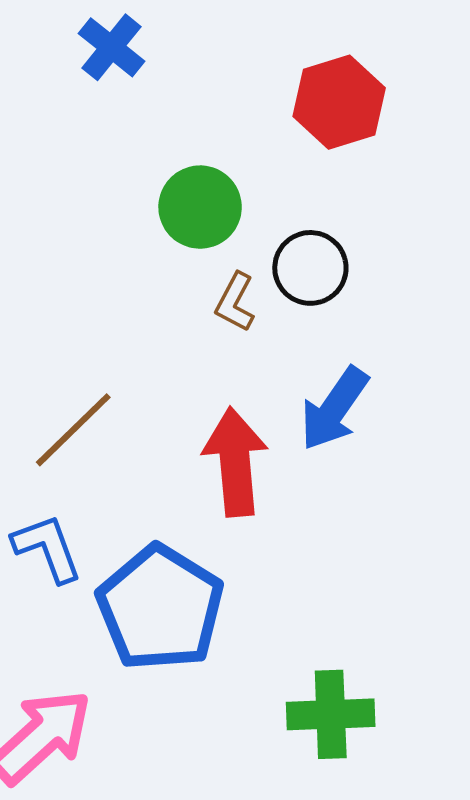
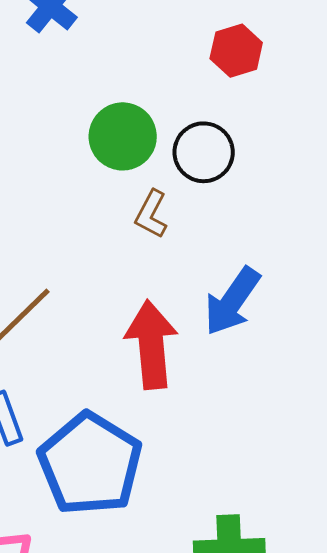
red hexagon: (339, 102) -> (236, 51), size x0.7
black circle: (310, 268) -> (204, 152), moved

